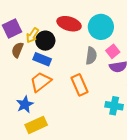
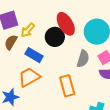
red ellipse: (69, 24) -> (66, 24), turned 35
black circle: (45, 41) -> (55, 37), moved

